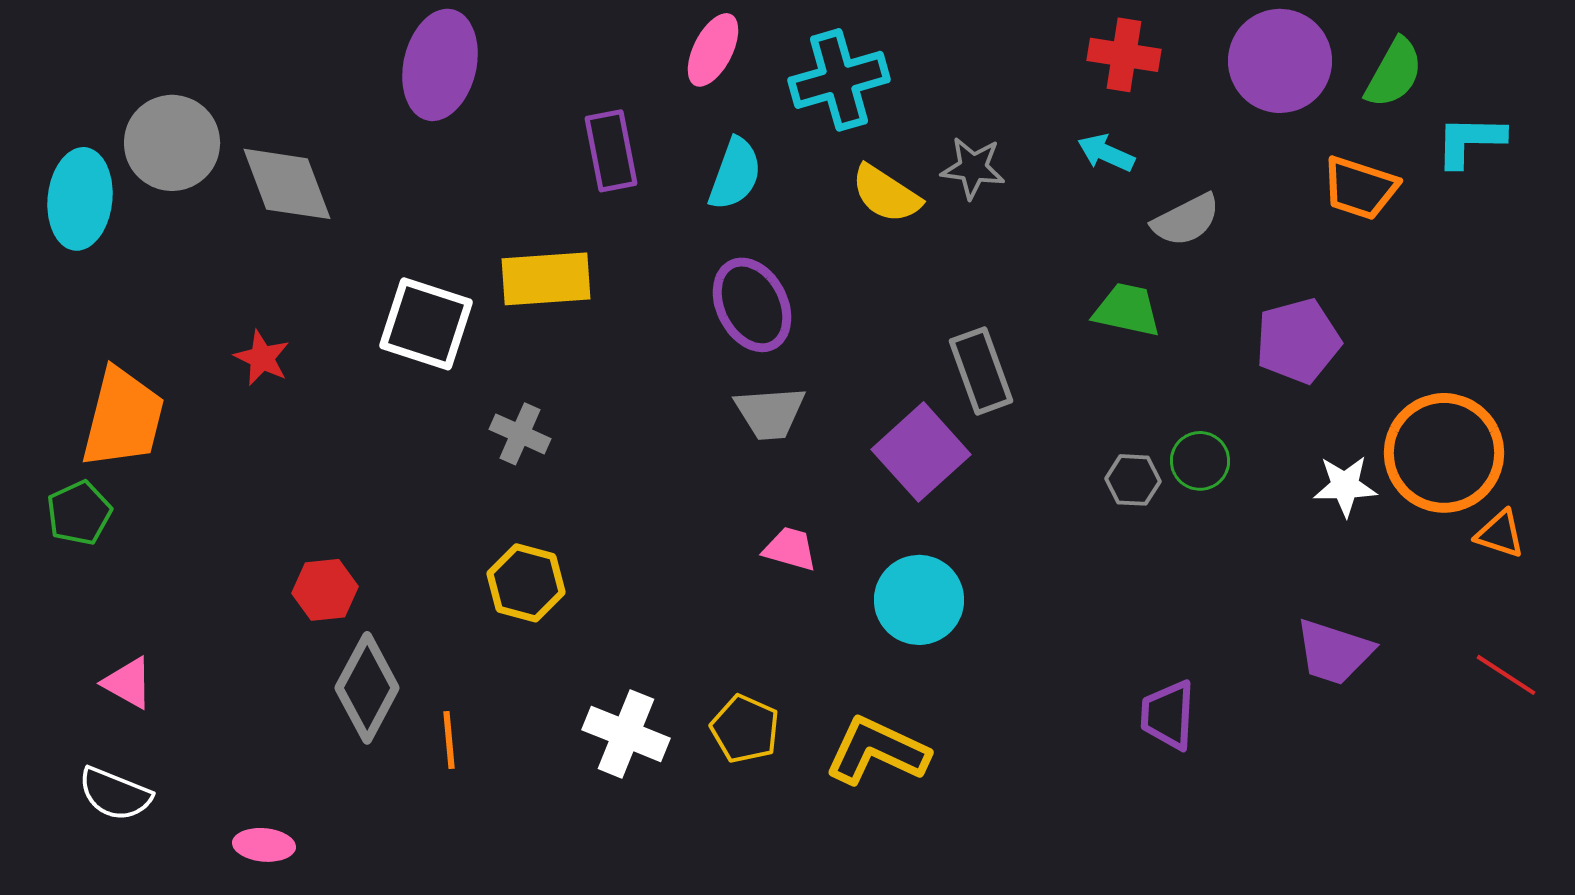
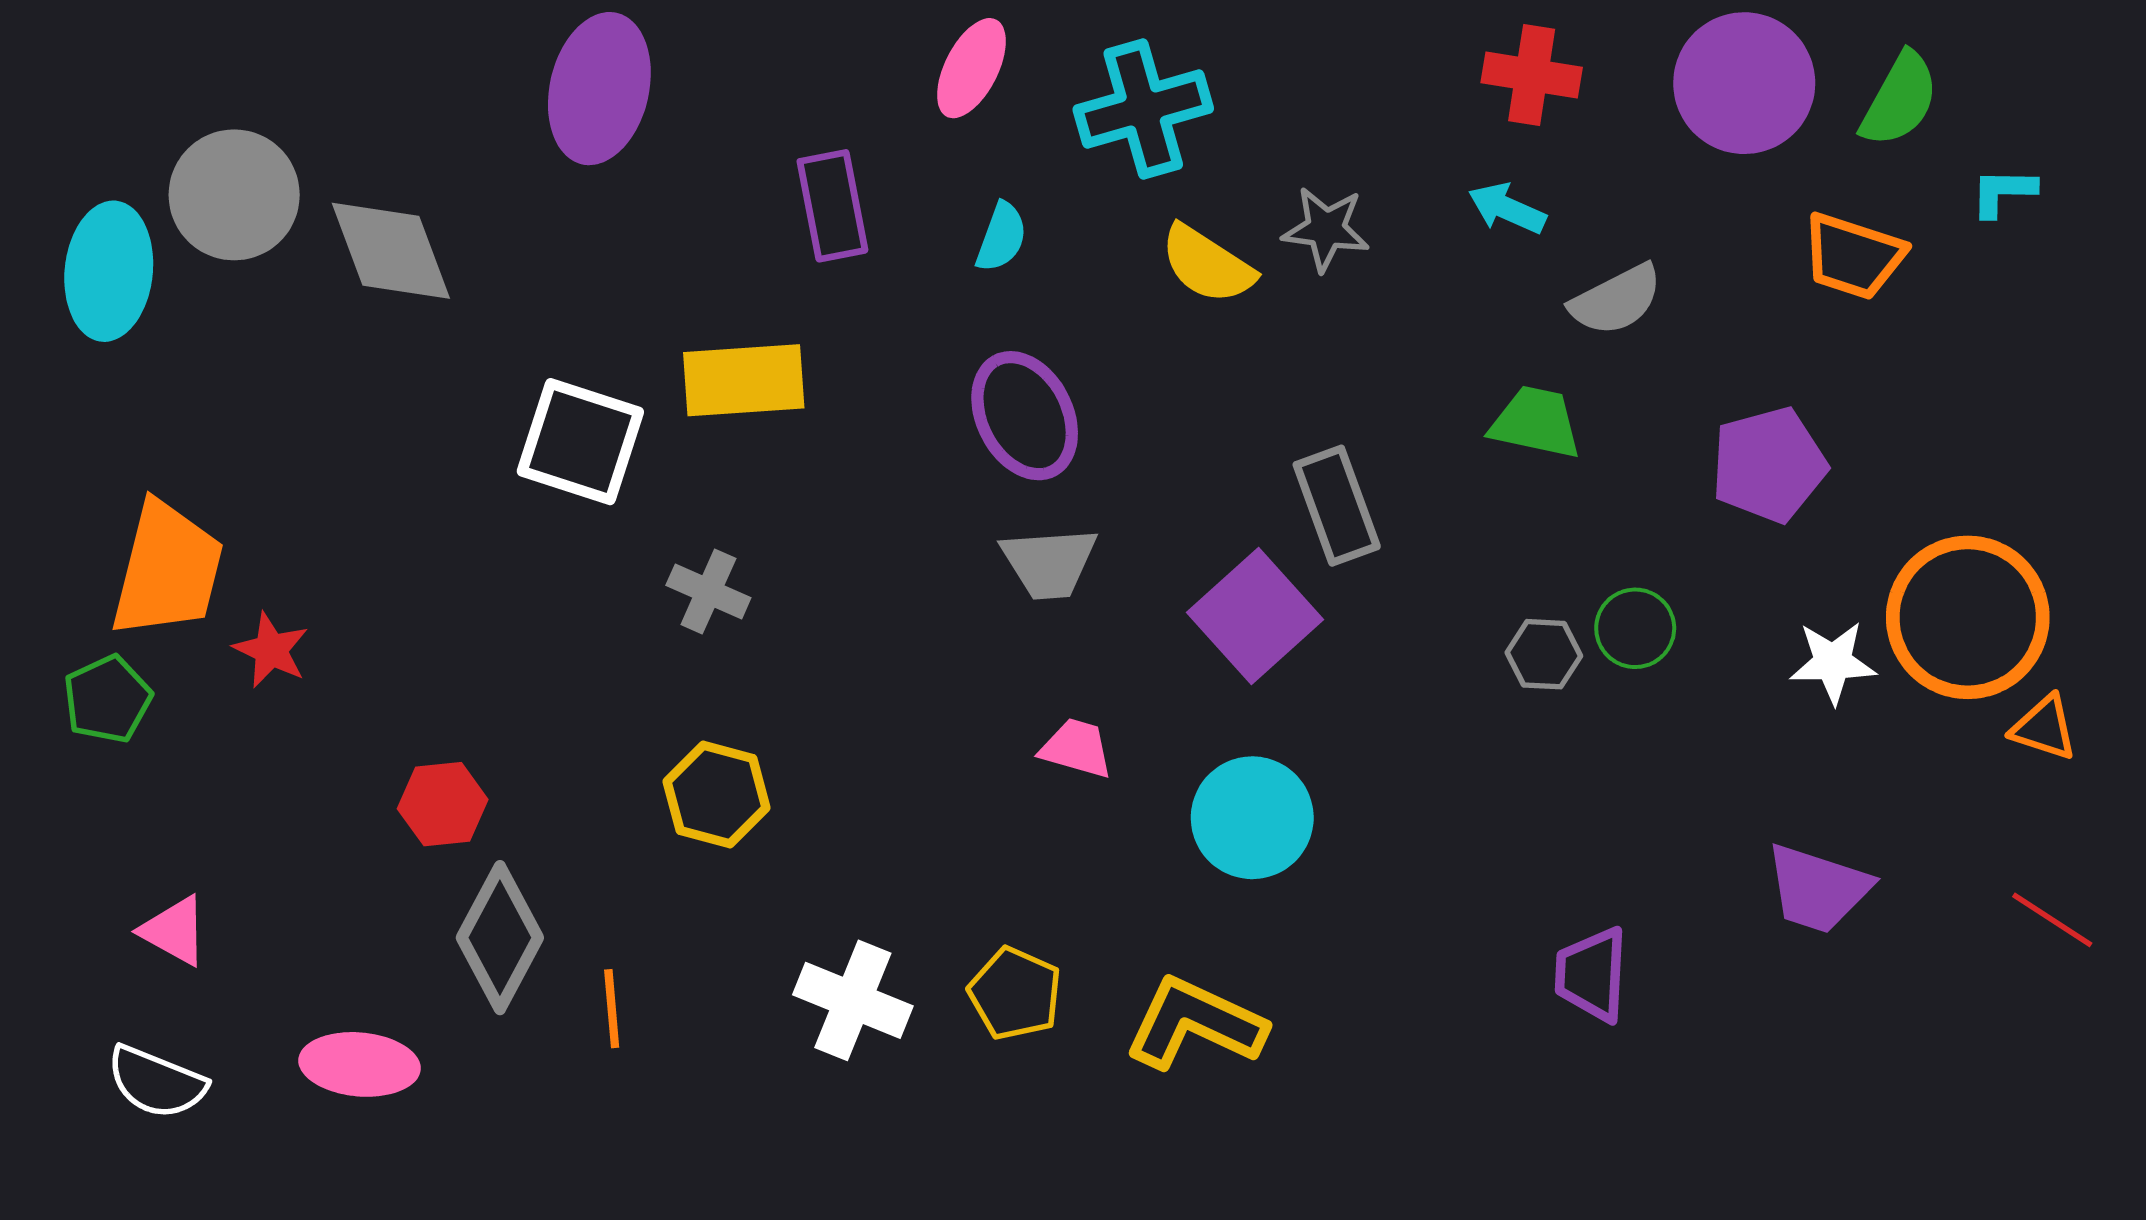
cyan L-shape: (1470, 141) -> (2003, 192), size x0.7
cyan semicircle: (735, 174) -> (1001, 237), size x0.7
red star: (262, 358) -> (271, 650), moved
pink ellipse: (264, 845) -> (360, 1064), moved, size x1.4

